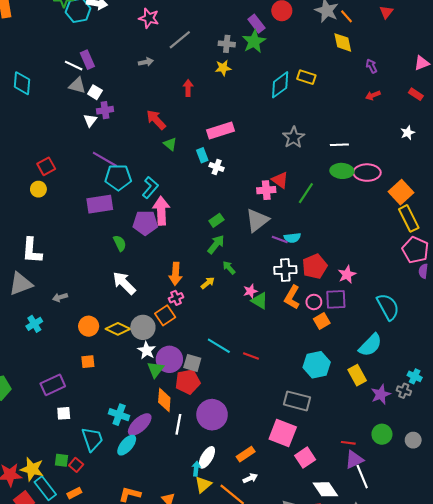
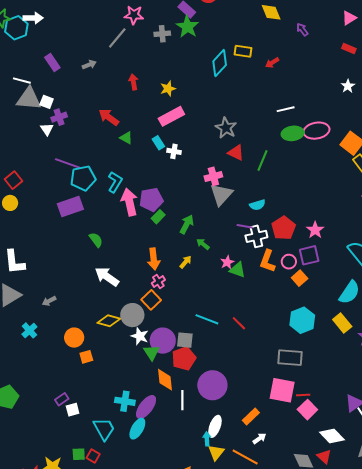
pink star: (149, 18) -> (134, 15), moved
purple rectangle: (87, 60) -> (52, 62), moved
yellow star: (223, 68) -> (168, 89), moved
gray triangle: (77, 85) -> (29, 99), size x1.5
red arrow: (373, 95) -> (272, 63), moved
gray star: (294, 137) -> (226, 128), moved
pink cross: (266, 190) -> (213, 176), moved
green rectangle: (216, 220) -> (158, 217), moved
purple pentagon: (145, 223) -> (151, 200), moved
purple line: (280, 240) -> (245, 226), moved
orange circle: (89, 326) -> (74, 338), moved
red line: (251, 356) -> (239, 323), turned 35
purple rectangle: (53, 385) -> (62, 399), moved, size x0.6
red line: (348, 443) -> (303, 395), moved

